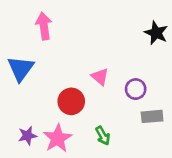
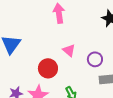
pink arrow: (44, 26) -> (59, 13), moved

